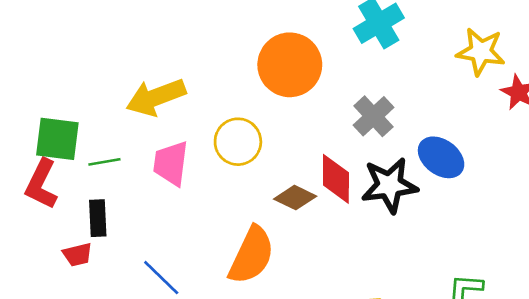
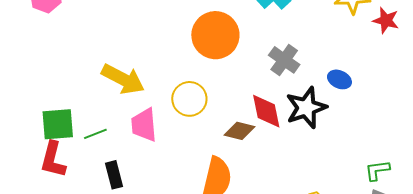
yellow arrow: (156, 97) -> (123, 79), turned -120
blue ellipse: (441, 157) -> (339, 79), size x0.7
black rectangle: (98, 218) -> (114, 175), moved

